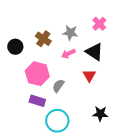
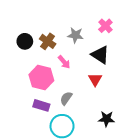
black circle: (15, 47) -> (25, 41), moved
pink arrow: (68, 54) -> (64, 62), moved, turned -104
gray semicircle: (58, 86) -> (66, 98), moved

